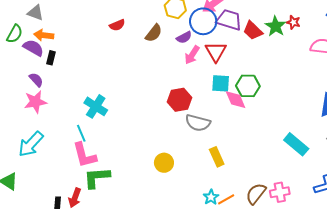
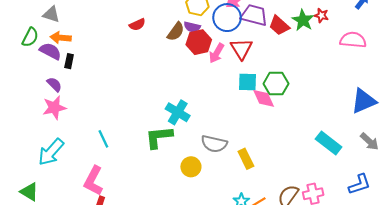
purple semicircle: (184, 37) -> (192, 27), moved, turned 42
red hexagon: (180, 100) -> (199, 42), moved
cyan cross: (96, 106) -> (178, 112), moved
gray semicircle: (198, 123) -> (214, 144), moved
pink L-shape: (84, 155) -> (93, 181), moved, turned 44
green L-shape: (97, 178) -> (159, 137), moved

